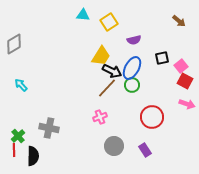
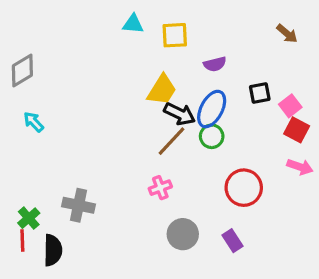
yellow square: (109, 22) -> (175, 35), turned 30
cyan arrow: (21, 85) -> (34, 122), moved

